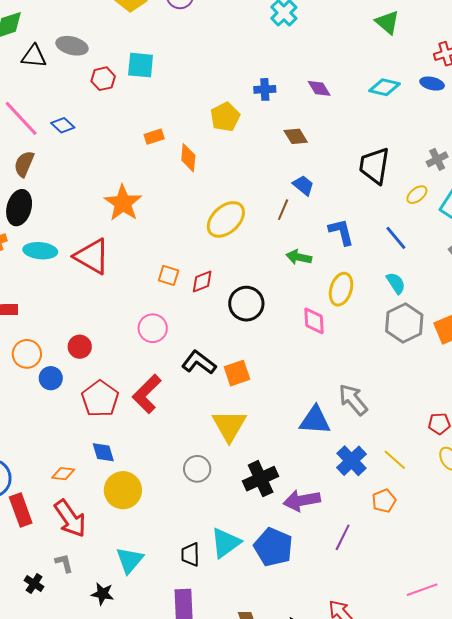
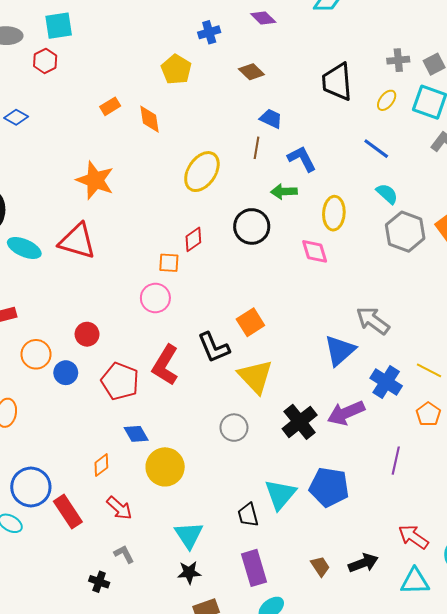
cyan square: (141, 65) -> (59, 26), moved
gray cross: (437, 159) -> (398, 60), turned 35
blue L-shape: (341, 232) -> (302, 159), moved
cyan ellipse: (40, 251) -> (24, 248), turned 32
orange square: (169, 275) -> (169, 263), moved
black circle: (246, 304) -> (252, 226), moved
black L-shape: (199, 363) -> (214, 347), moved, turned -136
blue triangle: (315, 420) -> (340, 350), turned -32
orange diamond: (63, 474) -> (101, 465), turned -30
purple arrow: (302, 500) -> (346, 413), moved
red arrow: (70, 519) -> (119, 508), size x0.7
black star: (102, 594) -> (189, 572), moved

